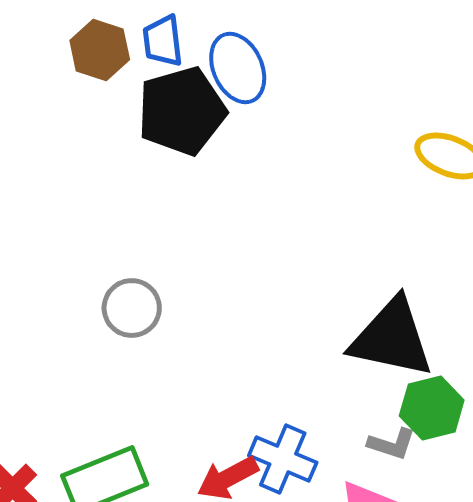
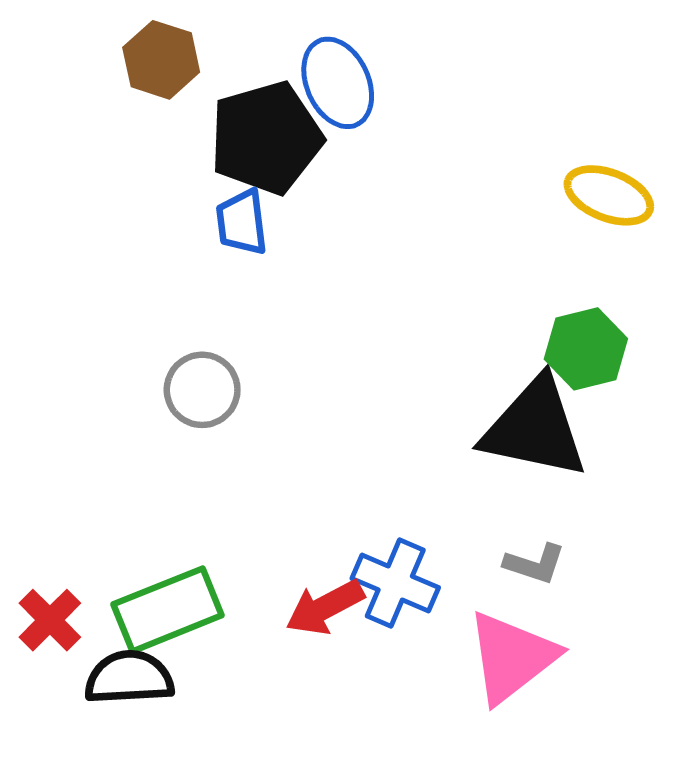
blue trapezoid: (163, 41) -> (242, 222), moved
green hexagon: (432, 408) -> (586, 349), moved

